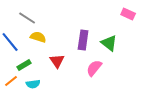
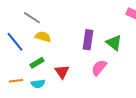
red triangle: (57, 61) -> (62, 72), moved
green rectangle: (24, 65) -> (37, 63), moved
orange line: (11, 81) -> (16, 81), turned 32

